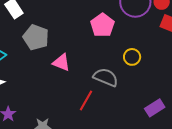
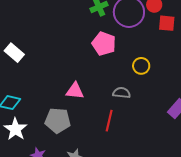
gray pentagon: (36, 37) -> (58, 120), moved
gray semicircle: (106, 77) -> (122, 93), size x0.7

